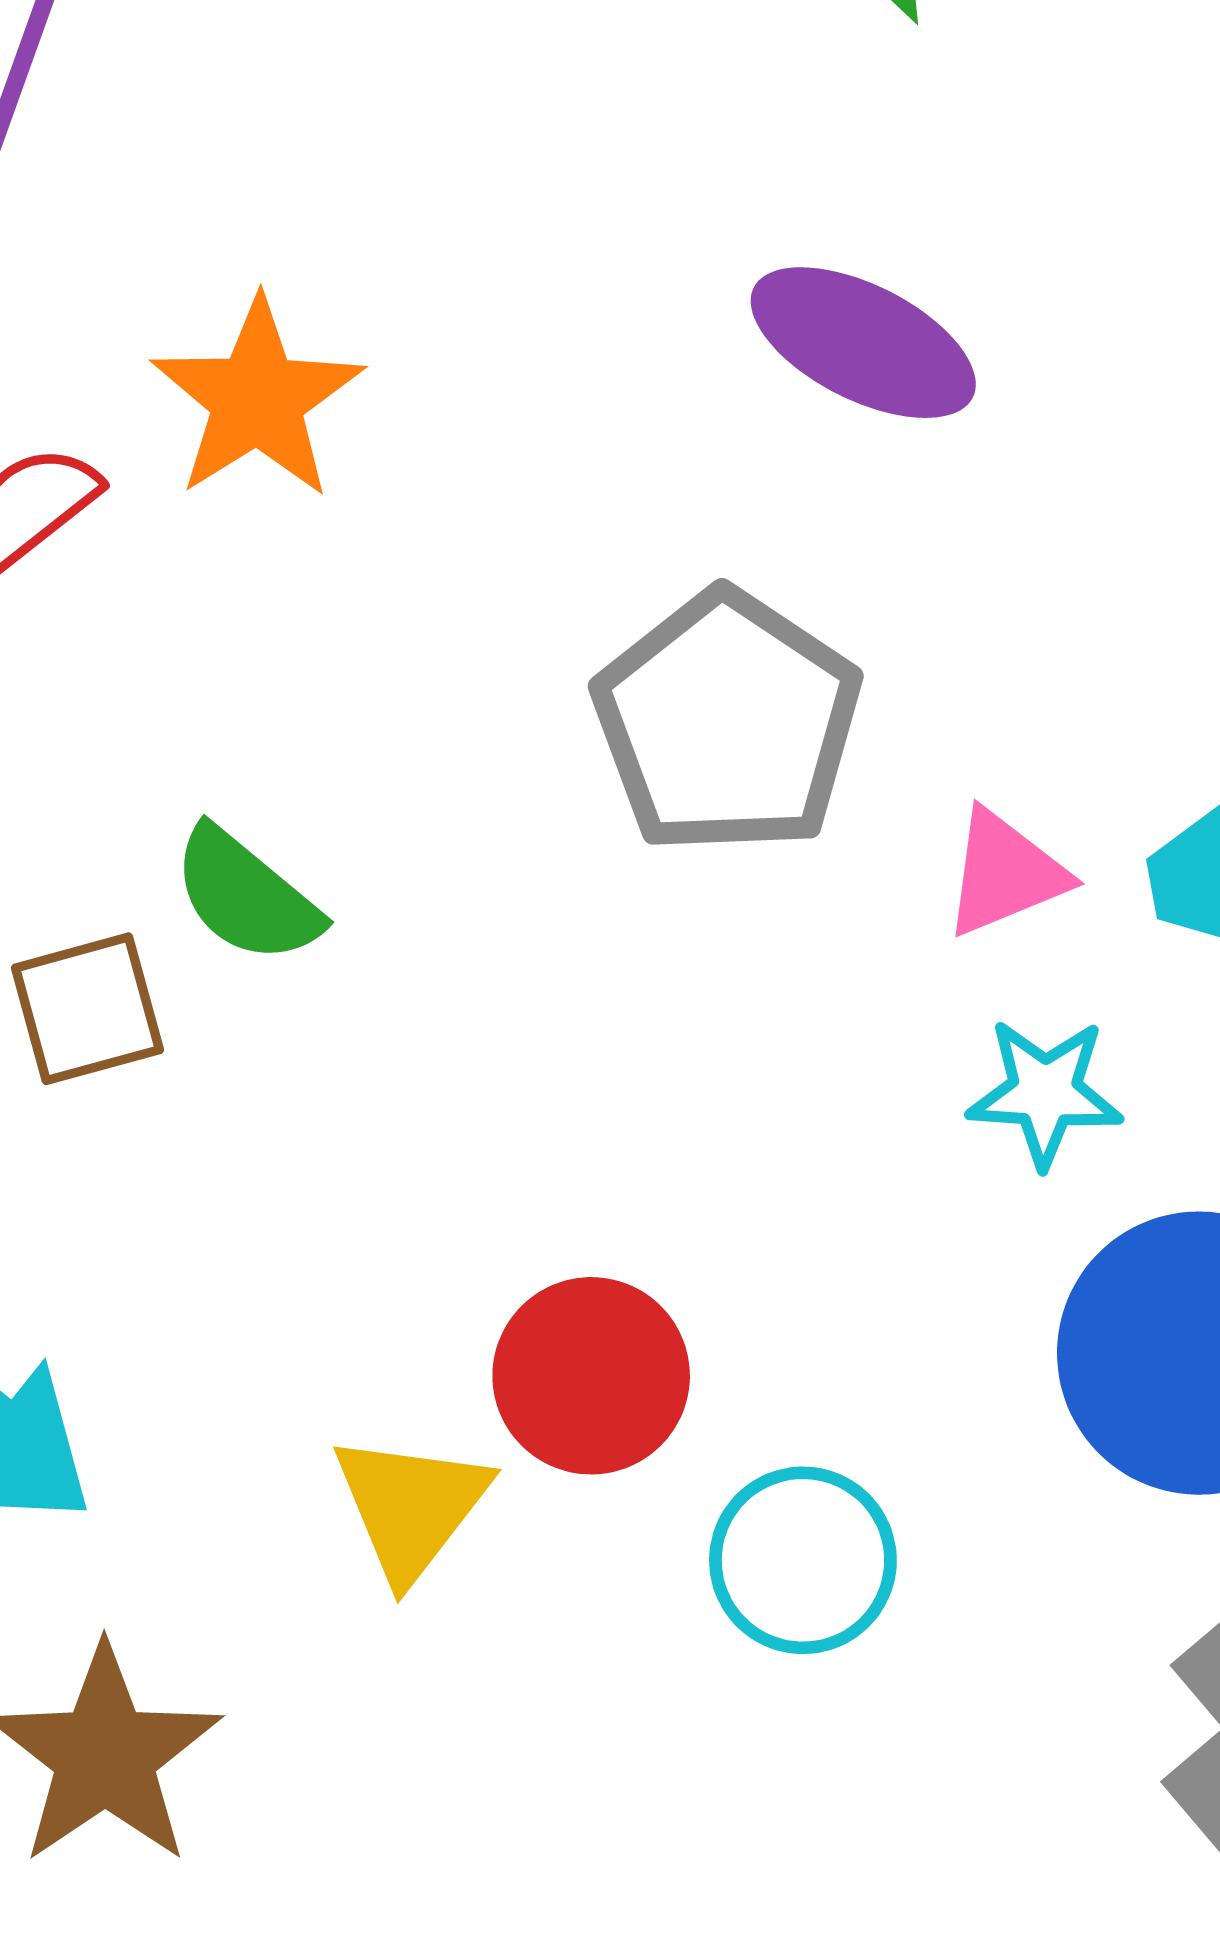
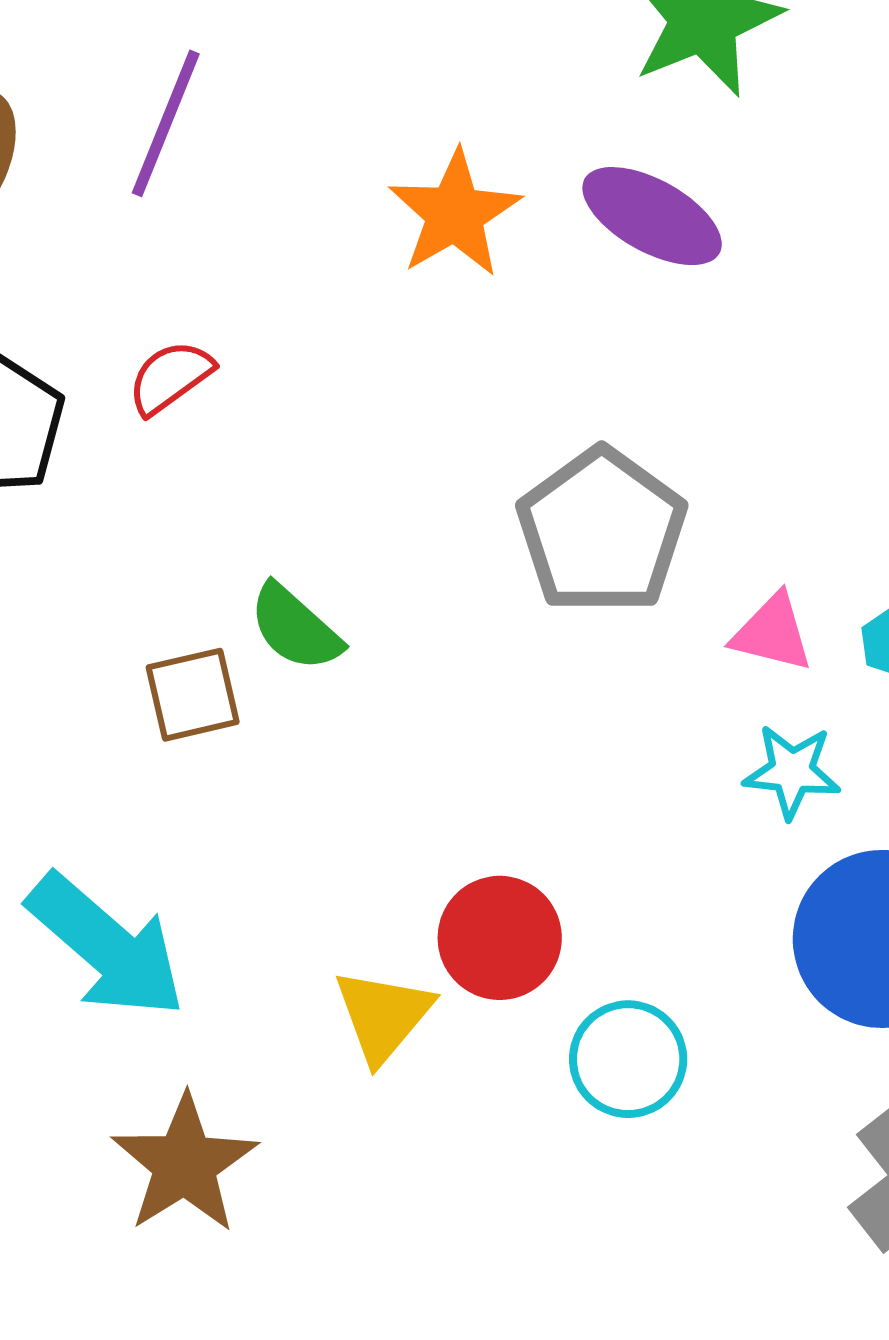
purple ellipse: (863, 343) -> (652, 216), moved
orange star: (257, 399) -> (455, 214), moved
pink triangle: (1005, 873) -> (772, 633), turned 34

